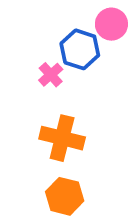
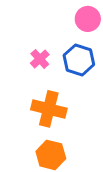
blue hexagon: (80, 49) -> (79, 60), moved

